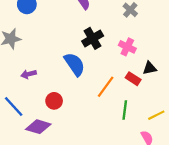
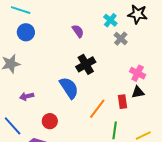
pink cross: (127, 47) -> (138, 73), moved
red rectangle: (133, 79) -> (123, 102), turned 48

